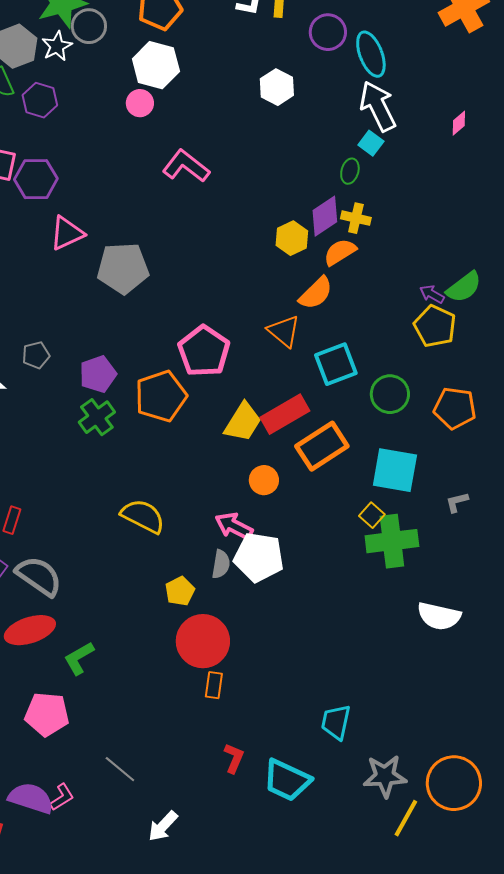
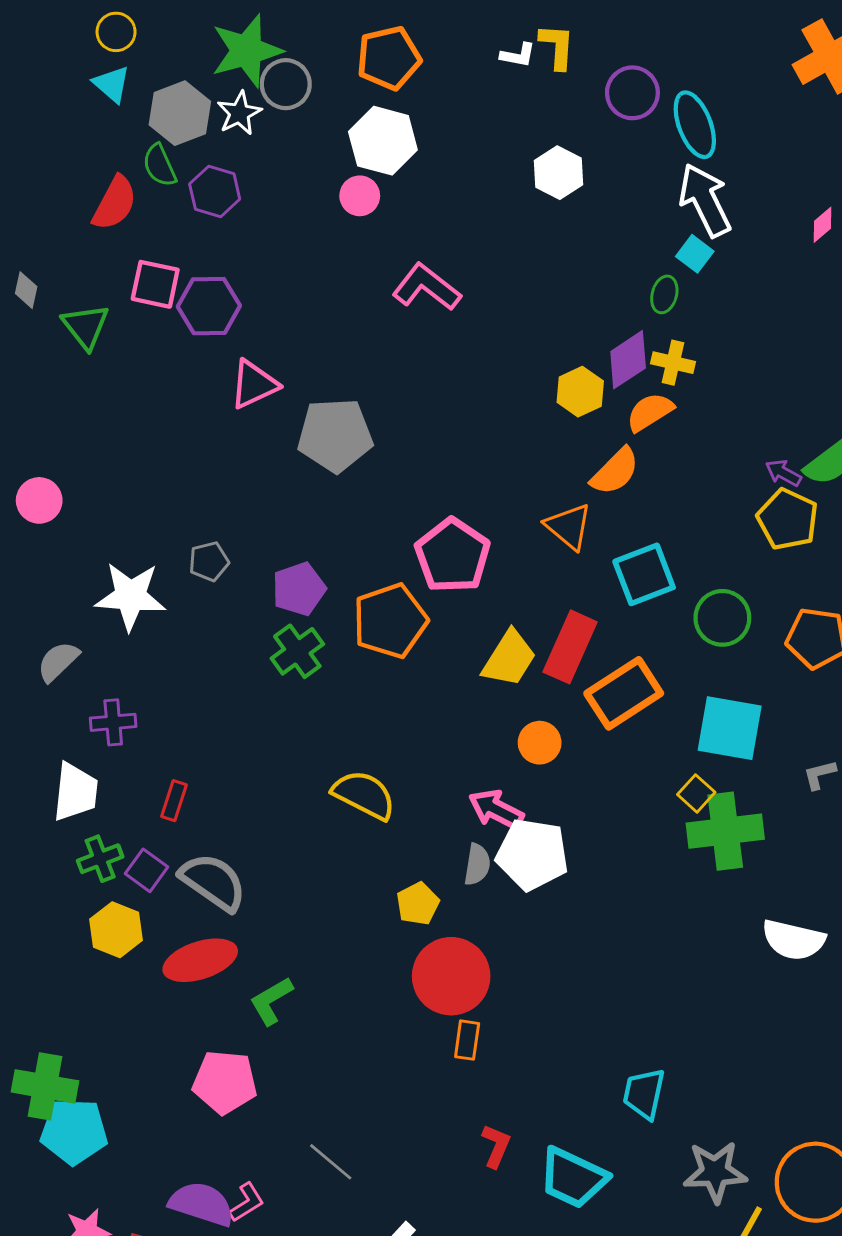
red rectangle: (285, 414) -> (570, 647), turned -36

